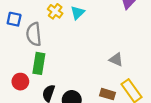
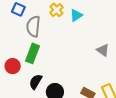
gray triangle: (116, 60) -> (103, 50), moved

